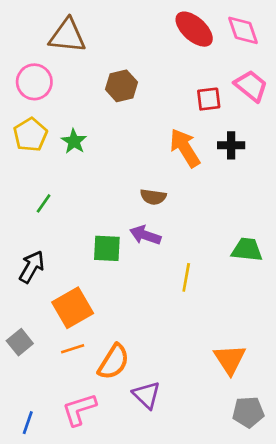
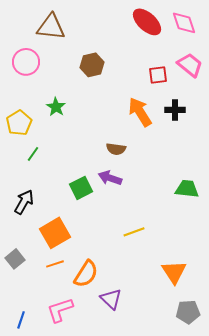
yellow pentagon: (30, 135) -> (19, 123), moved
green square: (107, 248) -> (81, 188), turned -30
yellow line: (186, 277) -> (134, 232), moved, turned 60

